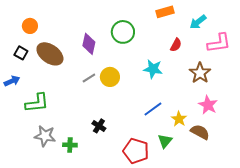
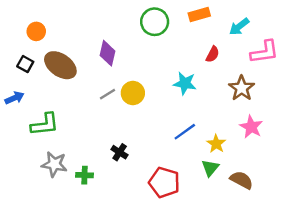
green circle: (123, 32) -> (155, 22), moved
brown semicircle: (200, 132) -> (242, 180), moved
green triangle: (165, 141) -> (210, 168), moved

